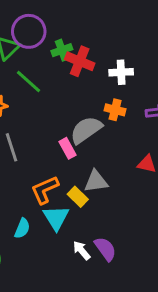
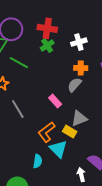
green cross: (62, 50) -> (47, 45), moved
red cross: (80, 61) -> (47, 28), moved
gray semicircle: (86, 130) -> (74, 85), moved, size x0.7
white arrow: (82, 250) -> (81, 175), moved, turned 40

